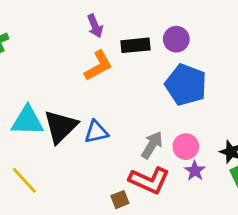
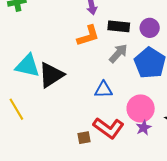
blue triangle: (96, 132) -> (103, 90), moved
gray arrow: (152, 145) -> (118, 53), moved
pink circle: (186, 147) -> (141, 108), size x1.4

